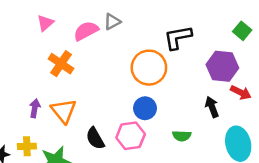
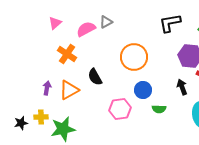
black L-shape: (178, 37) -> (170, 23), moved
blue circle: (145, 108) -> (143, 90), moved
orange triangle: (64, 111) -> (69, 90), turned 40
black semicircle: (95, 138) -> (95, 77), moved

